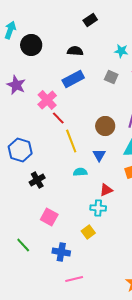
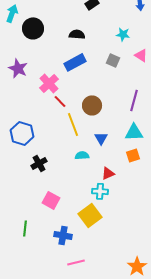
brown circle: (105, 126) -> (92, 105), moved
yellow square: (88, 232) -> (90, 215), size x1.6
green line: (23, 245) -> (25, 228), turned 49

